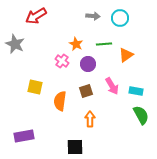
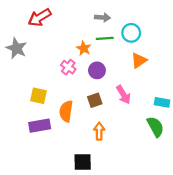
cyan circle: (120, 18) -> (131, 33), moved
green line: (104, 44) -> (105, 38), moved
cyan rectangle: (136, 91) -> (162, 102), moved
purple rectangle: (24, 136) -> (40, 126), moved

